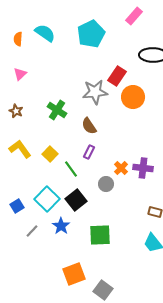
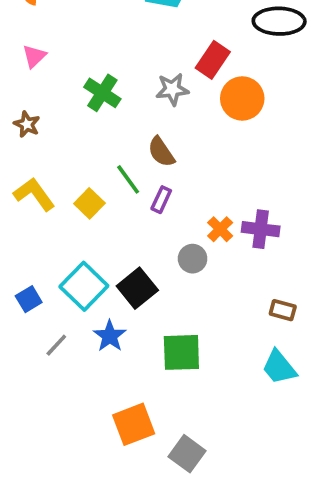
gray star: (95, 92) -> (172, 89), size x0.7
green cross: (57, 110) -> (102, 93), moved
green line: (71, 169) -> (128, 179), moved

